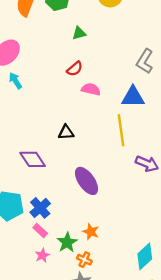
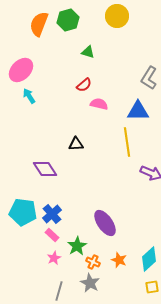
green triangle: (79, 33) -> (88, 52), turned 32
purple ellipse: (87, 181) -> (105, 223), moved
orange star: (91, 232) -> (119, 260), moved

